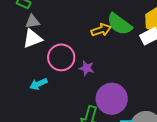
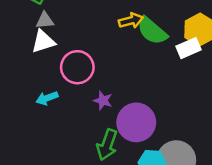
yellow arrow: (101, 30) -> (131, 21), moved
purple star: (87, 68) -> (103, 101), moved

